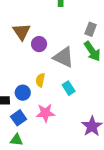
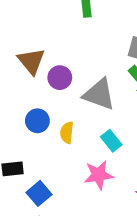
blue circle: (23, 93) -> (37, 121), moved
pink star: (45, 113) -> (99, 175), moved

